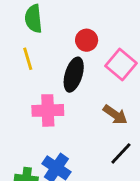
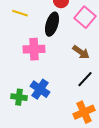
yellow line: (28, 59) -> (20, 13), turned -56

